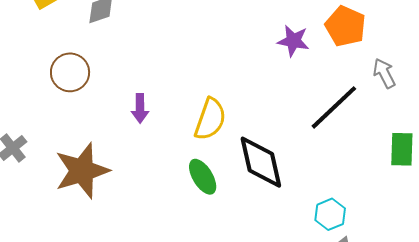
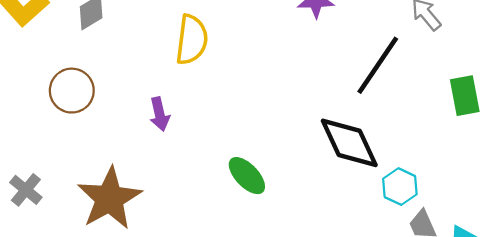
yellow semicircle: (210, 119) -> (192, 40), moved
black diamond: (261, 162) -> (349, 143), moved

